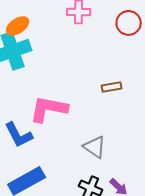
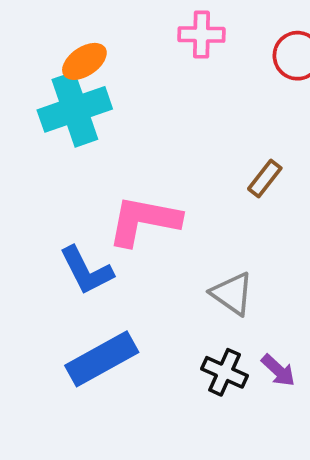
brown rectangle: (112, 87) -> (265, 178), turned -42

